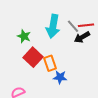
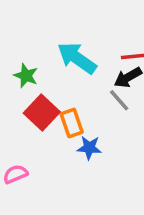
cyan arrow: (53, 26) -> (77, 58), turned 115
gray line: (73, 26) -> (119, 100), moved

